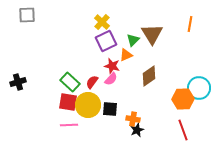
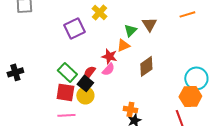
orange line: (190, 24) -> (187, 14), turned 63
brown triangle: (152, 34) -> (149, 24), size x0.7
purple square: (106, 41) -> (74, 28), moved
orange hexagon: (183, 99) -> (190, 96), moved
yellow circle: (88, 105) -> (85, 95), size x0.7
black square: (110, 109) -> (85, 83), moved, turned 35

